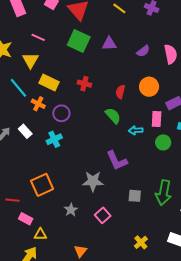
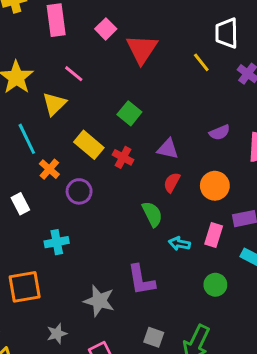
green square: (79, 41) -> (129, 113), moved, size x0.7
purple triangle: (109, 44) -> (168, 149), moved
yellow rectangle: (49, 82) -> (89, 145), moved
cyan cross: (54, 139) -> (57, 242), moved
green circle: (163, 142) -> (215, 285), moved

